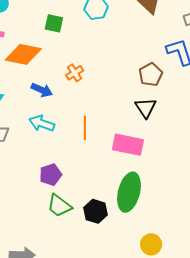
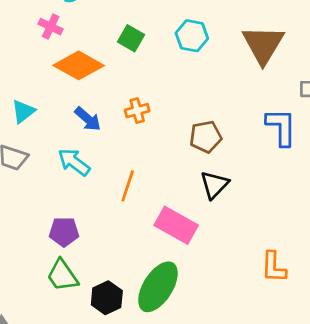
brown pentagon: (151, 75) -> (206, 137), moved

